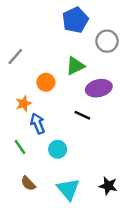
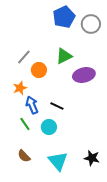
gray circle: (107, 41) -> (91, 24), moved
gray line: (15, 56) -> (24, 57), moved
black line: (82, 115) -> (57, 106), moved
green line: (20, 147) -> (25, 124), moved

